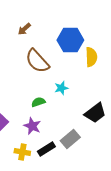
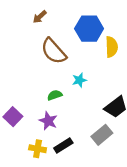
gray rectangle: (70, 139) -> (102, 135), moved

